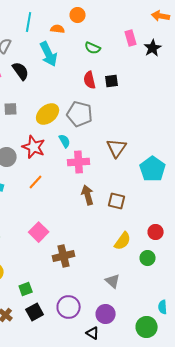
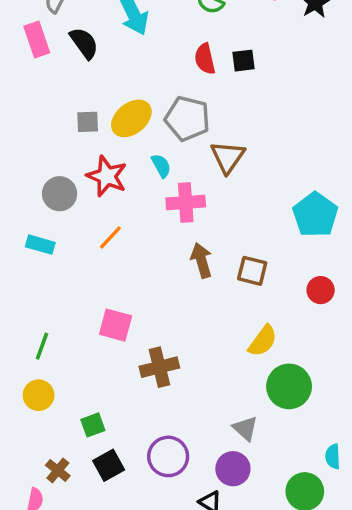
gray square: (11, 109) -> (88, 122), moved
brown triangle: (117, 148) -> (228, 157), moved
pink square: (39, 232) -> (116, 325), turned -30
red circle: (156, 232) -> (321, 290), moved
green circle: (148, 258) -> (289, 386), moved, size x1.6
gray triangle: (113, 281) -> (245, 428), moved

